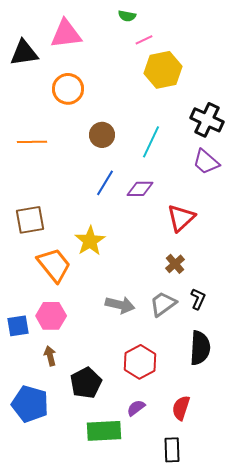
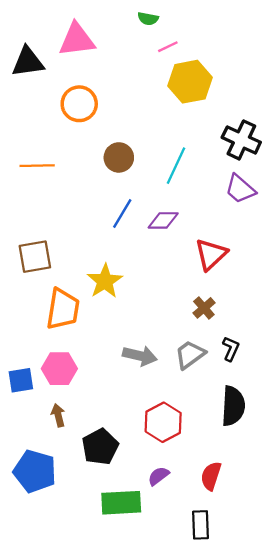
orange trapezoid: (54, 265) -> (63, 309), turned 48

